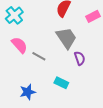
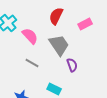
pink semicircle: (19, 45) -> (30, 36), moved

